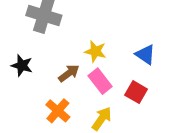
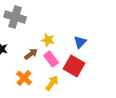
blue triangle: (145, 55) -> (80, 42), turned 40
red square: (136, 92) -> (74, 66), size x1.5

